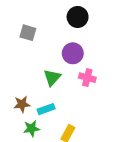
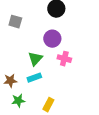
cyan rectangle: (46, 109) -> (34, 78), moved

